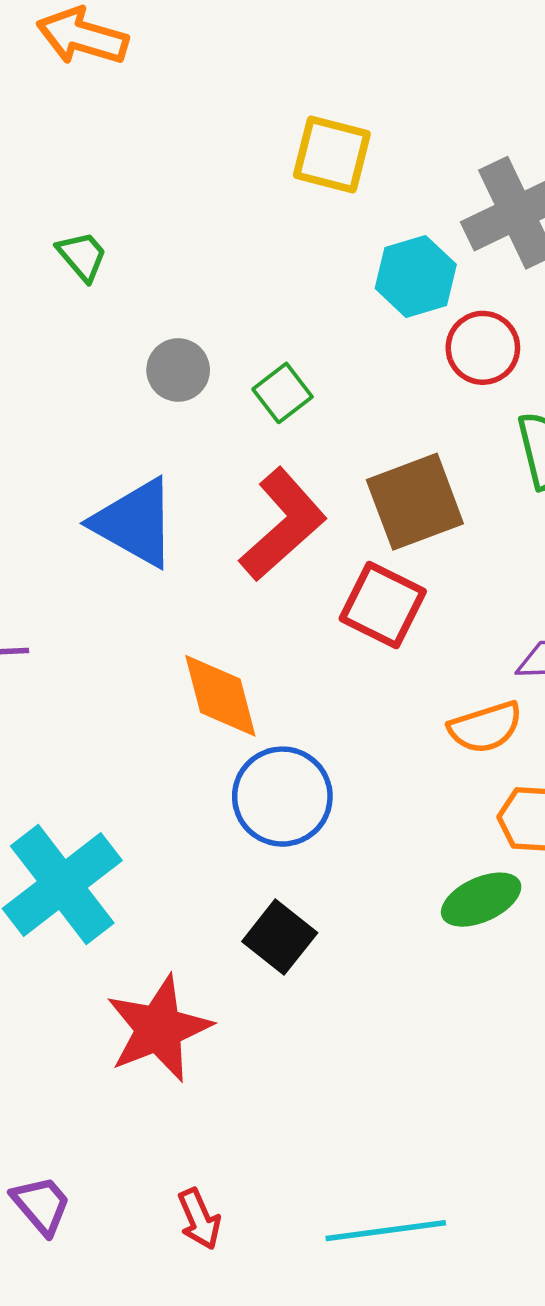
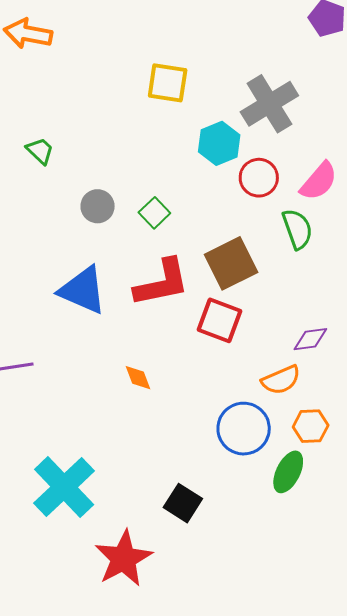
red L-shape: (283, 524) -> (162, 283), turned 36
orange diamond: (220, 696) -> (138, 378), size x0.6
blue circle: (282, 797) -> (244, 429), moved
green ellipse: (481, 900) -> (288, 472), turned -33

